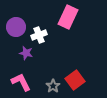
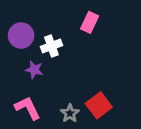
pink rectangle: (68, 17) -> (90, 22), size x0.7

